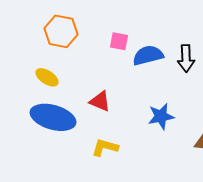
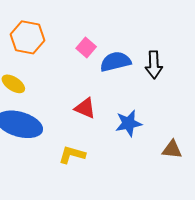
pink square: (119, 41) -> (86, 47), turned 30
red triangle: (100, 101) -> (85, 108), moved

